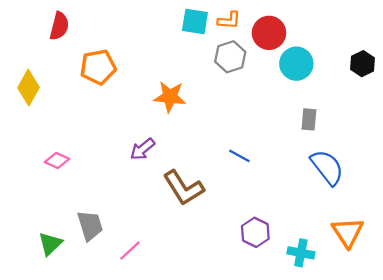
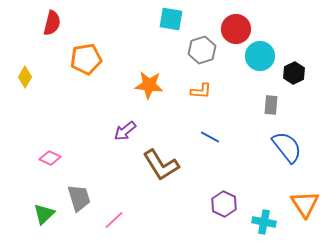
orange L-shape: (229, 20) -> (201, 91), moved
black hexagon: (362, 64) -> (294, 73), moved
yellow diamond: (28, 88) -> (25, 77), size x0.7
pink diamond: (57, 161) -> (50, 158), moved

